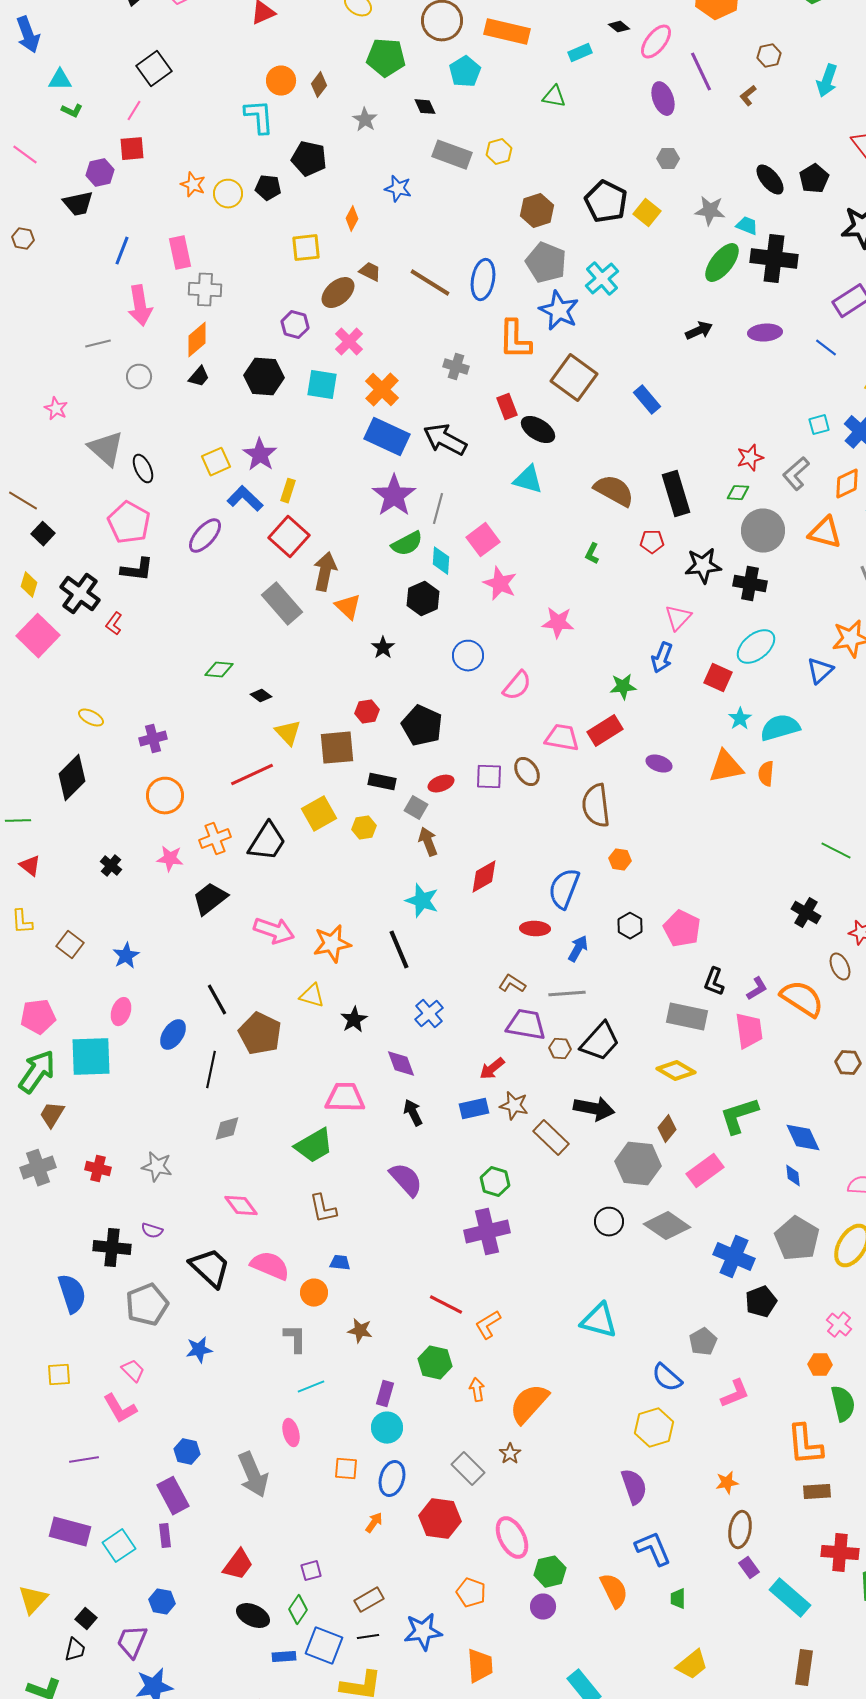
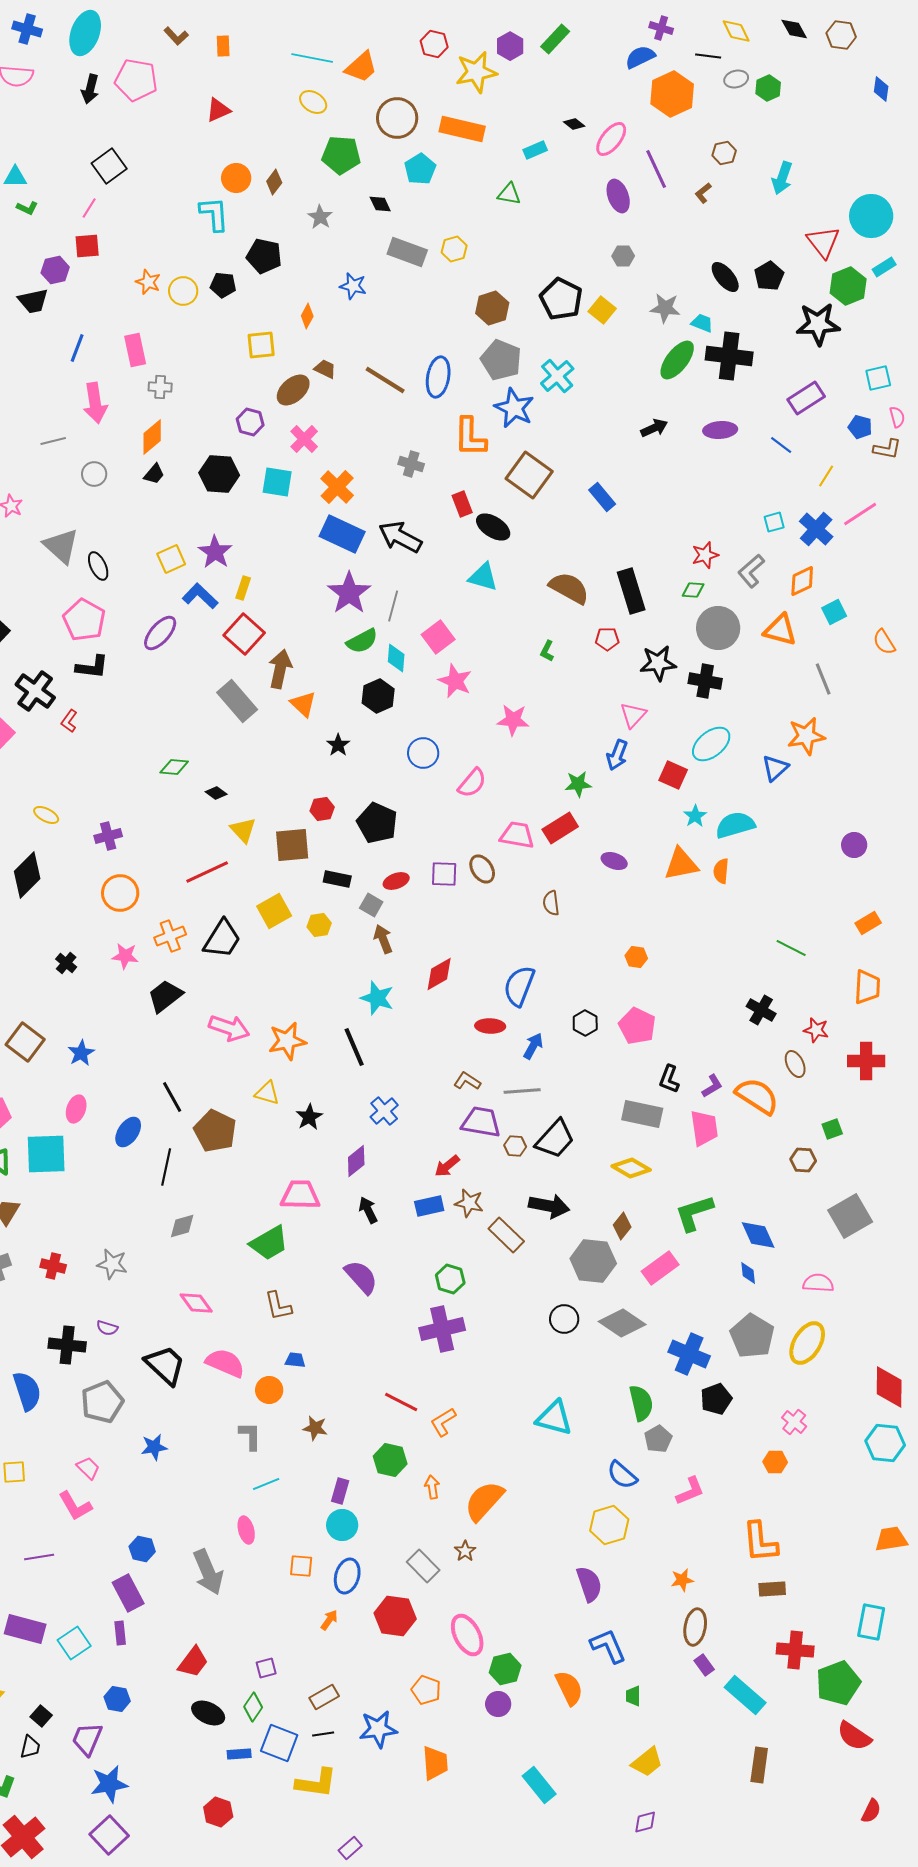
gray cross: (205, 290) -> (160, 387), size x0.7
brown semicircle: (596, 806) -> (551, 903), size x0.6
orange hexagon: (620, 860) -> (636, 957), moved
brown square: (70, 945) -> (25, 1042), size x1.4
purple diamond: (401, 1064) -> (356, 1161), turned 72
green semicircle: (843, 1404) -> (641, 1403), moved

